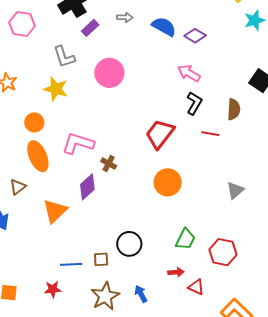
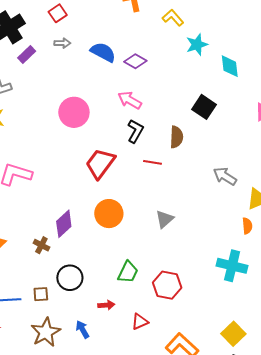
pink circle: (109, 73) -> (74, 112), moved
brown cross: (109, 164) -> (41, 245), moved
purple diamond: (87, 187) -> (64, 224), moved
gray triangle: (235, 190) -> (165, 219), moved
red arrow: (176, 272) -> (106, 305), moved
red triangle: (196, 287) -> (140, 322), turned -48

